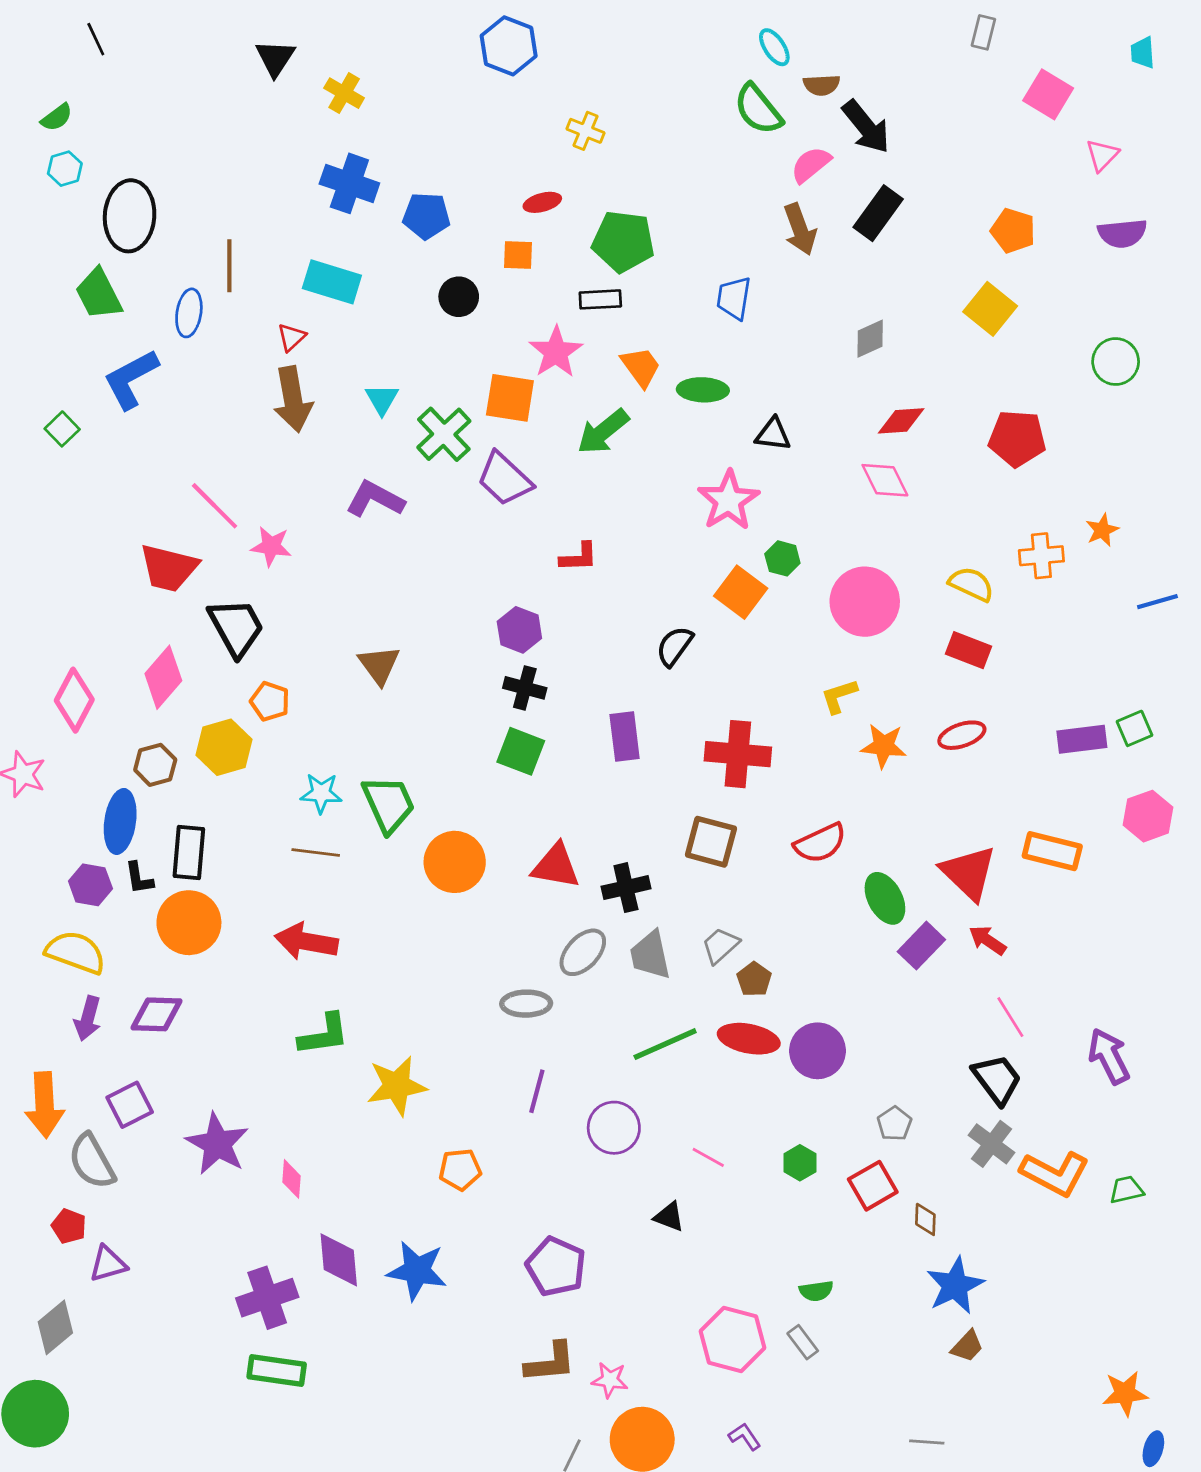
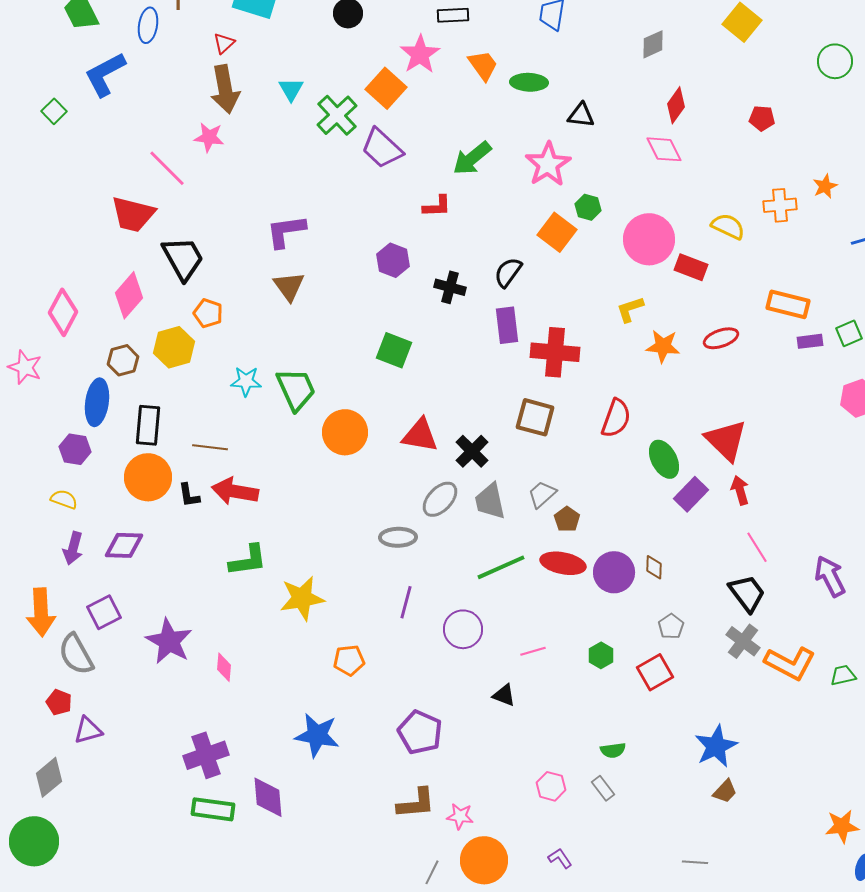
orange square: (510, 398) -> (386, 88), turned 33
red diamond: (901, 421) -> (676, 105), turned -51
green arrow: (603, 432) -> (472, 158), moved
red pentagon: (1017, 438) -> (762, 118), size x0.6
purple L-shape: (375, 499) -> (286, 231), moved, turned -36
pink star: (271, 546) -> (209, 137), moved
red rectangle: (969, 650) -> (691, 267), moved
black cross: (525, 688) -> (450, 287), moved
purple rectangle: (625, 736) -> (507, 325), moved
purple rectangle: (1082, 739) -> (810, 341), size x0.7
red semicircle: (820, 843) -> (616, 418), turned -45
orange rectangle: (1052, 851) -> (788, 304), moved
brown line: (316, 853) -> (210, 447), moved
black L-shape: (139, 878) -> (189, 495), moved
black cross: (626, 888) -> (472, 451), turned -32
red arrow: (987, 940) -> (740, 490), turned 40
yellow semicircle: (76, 952) -> (64, 499), size x0.6
pink line: (708, 1157) -> (533, 651), turned -45
brown diamond: (925, 1219) -> (654, 567), moved
purple diamond: (339, 1260) -> (268, 797), moved
pink hexagon: (733, 1339) -> (551, 786), size x0.6

